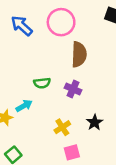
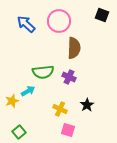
green semicircle: (42, 83) -> (43, 72), size x1.5
yellow cross: (62, 127) -> (60, 109), turned -32
pink square: (72, 152) -> (68, 130), turned 32

